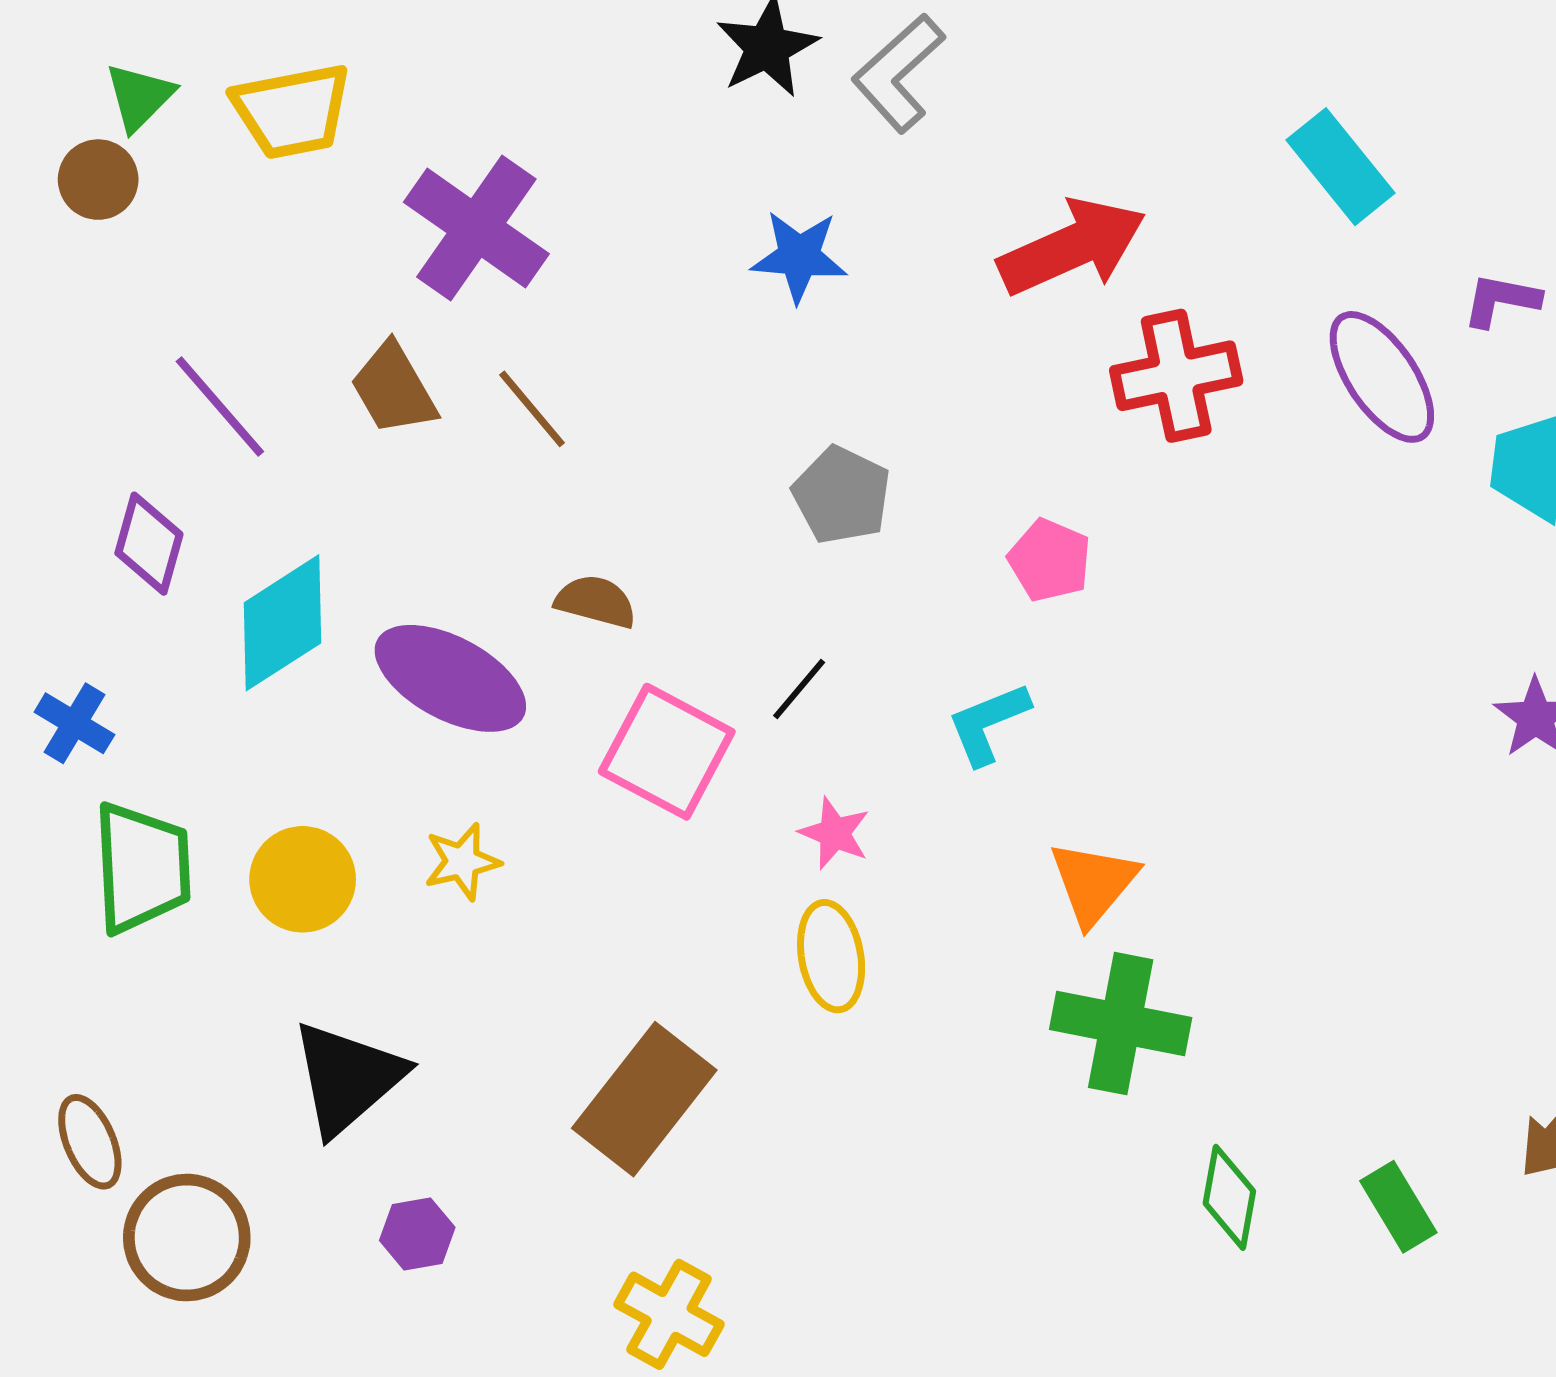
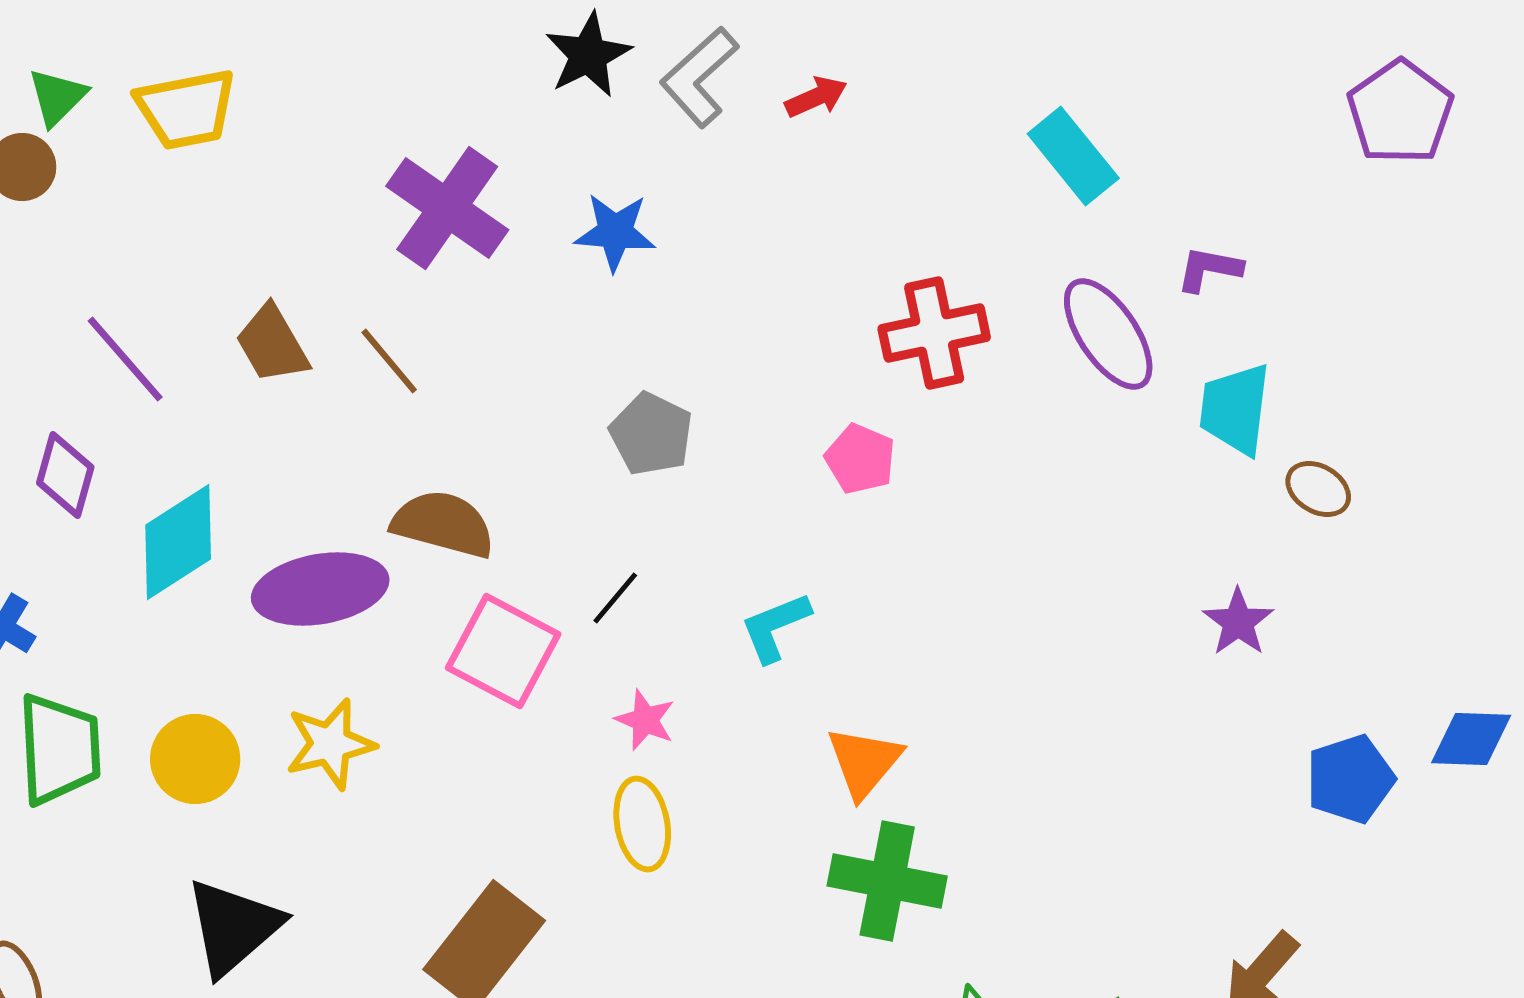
purple cross: (476, 228) -> (447, 208), moved
red arrow: (1072, 247) -> (816, 97), moved, size x0.5
pink pentagon: (1050, 560) -> (860, 459), moved
brown semicircle: (596, 602) -> (443, 524), size x1.5
purple ellipse: (450, 678) -> (320, 589), turned -38
yellow star: (462, 862) -> (330, 744), size x1.4

